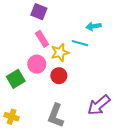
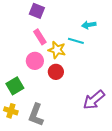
yellow star: (60, 53) -> (57, 50), turned 30
green square: (16, 79) -> (15, 86), moved
gray L-shape: (56, 116) -> (36, 115), moved

